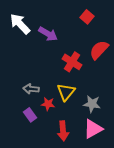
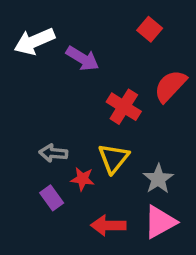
white arrow: (20, 24) -> (34, 41), turned -70
gray star: (92, 104) -> (158, 179), turned 30
red arrow: (63, 131) -> (108, 225), turned 96

